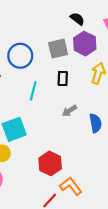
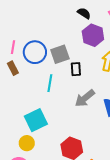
gray square: (58, 49) -> (60, 54), moved
gray arrow: (69, 111) -> (85, 98), size x1.5

